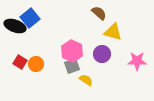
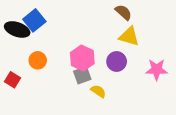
brown semicircle: (99, 13) -> (123, 12), moved
red square: (20, 62) -> (13, 80), moved
orange circle: (36, 64) -> (38, 60), moved

